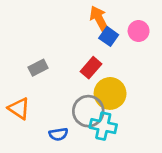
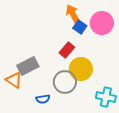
pink circle: (139, 31) -> (102, 23), size x1.5
gray rectangle: (38, 68) -> (28, 66), moved, size x1.5
cyan cross: (103, 126) -> (106, 97), moved

